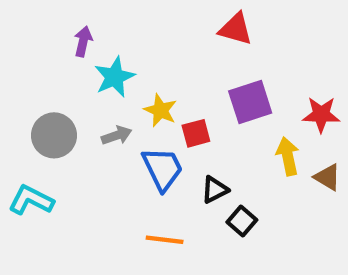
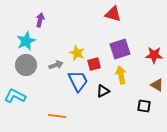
cyan star: (115, 77) -> (26, 41), moved
yellow arrow: (288, 156) -> (121, 75), moved
black square: (242, 221) -> (144, 106), moved, turned -32
orange line: (165, 240) -> (57, 116), moved

